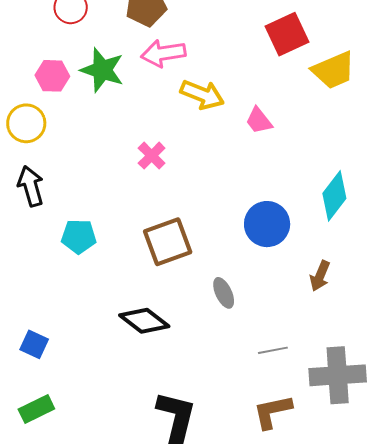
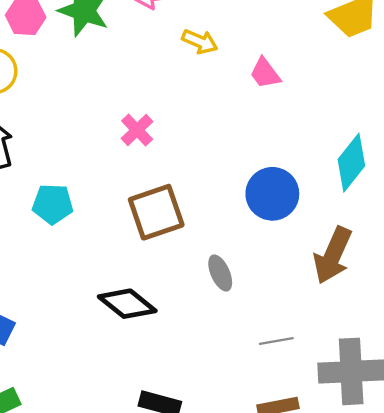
yellow arrow: (202, 95) -> (200, 42), size x0.7
pink cross: (152, 156) -> (137, 130), moved
brown arrow: (320, 276) -> (333, 255), size x1.6

